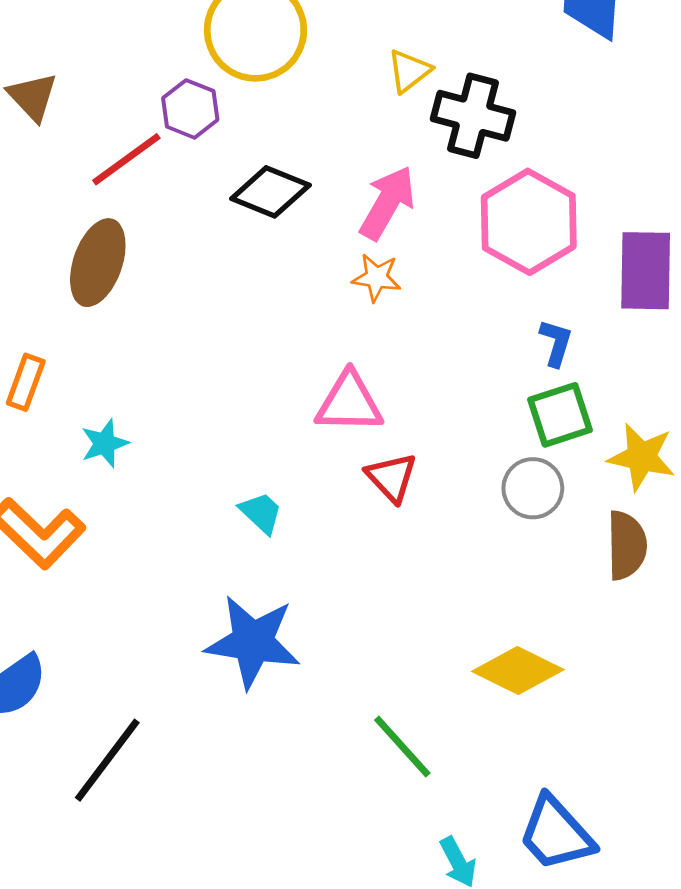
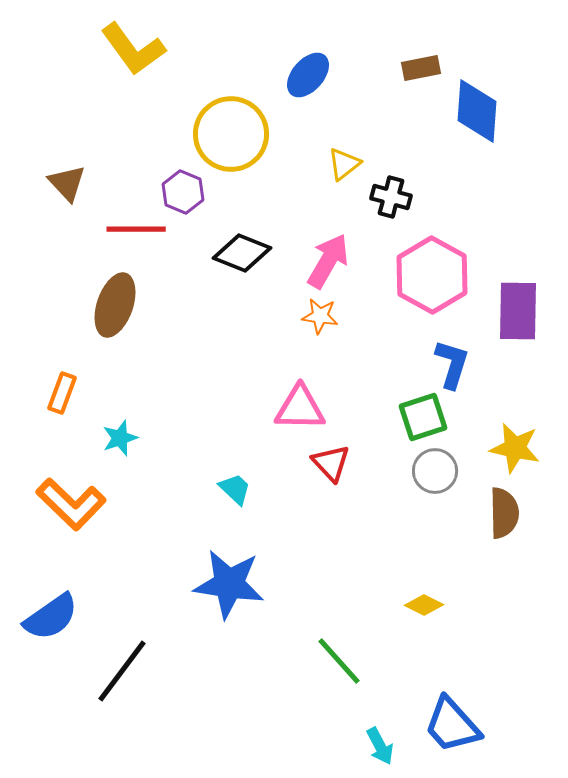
black cross: (473, 116) -> (391, 197), size x0.7
red line: (126, 159) -> (136, 229), turned 36
blue L-shape: (556, 343) -> (452, 364), size x1.4
green square: (560, 415) -> (423, 417), moved
yellow diamond: (518, 670) -> (424, 605), size x0.6

